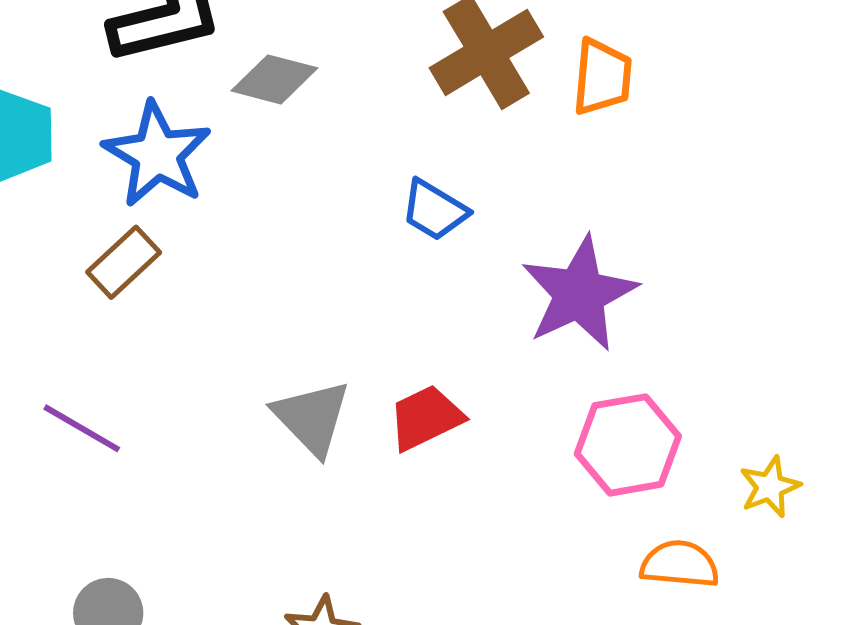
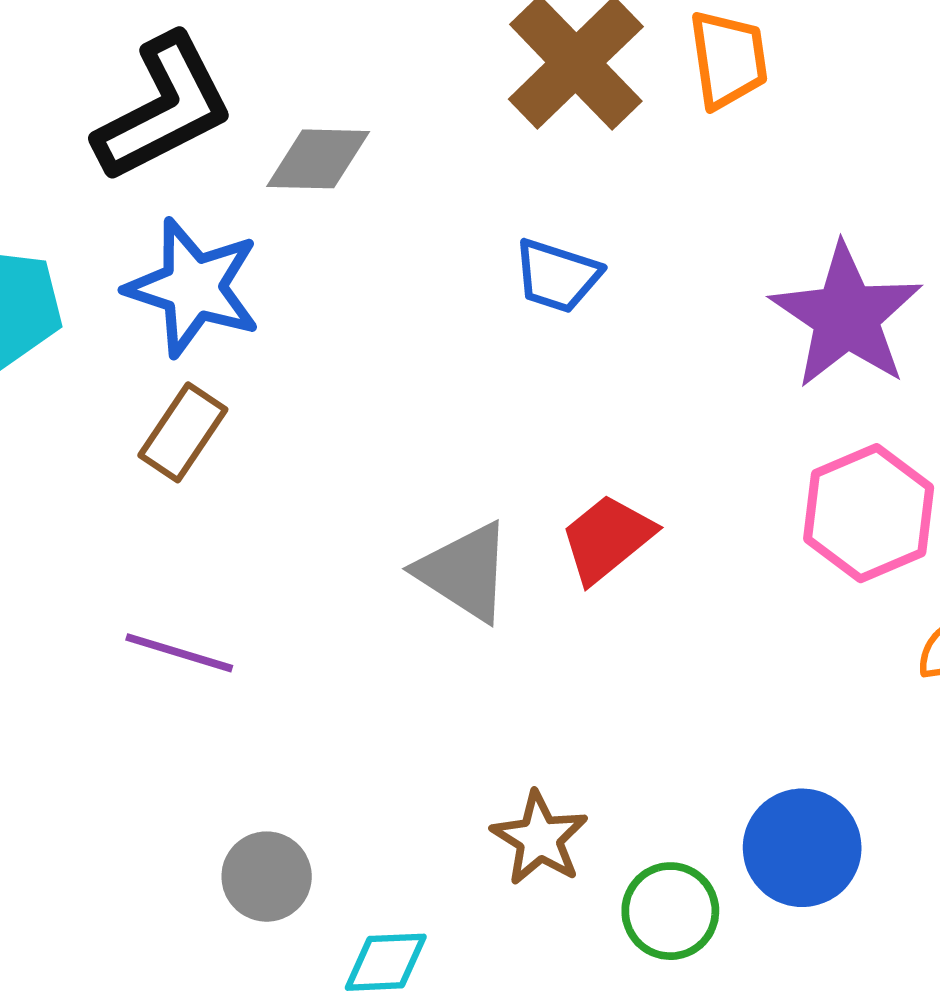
purple star: (579, 294) -> (846, 316), moved

